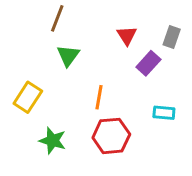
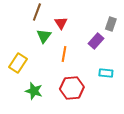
red triangle: (127, 35) -> (61, 23), moved
orange line: (99, 97) -> (64, 54), moved

